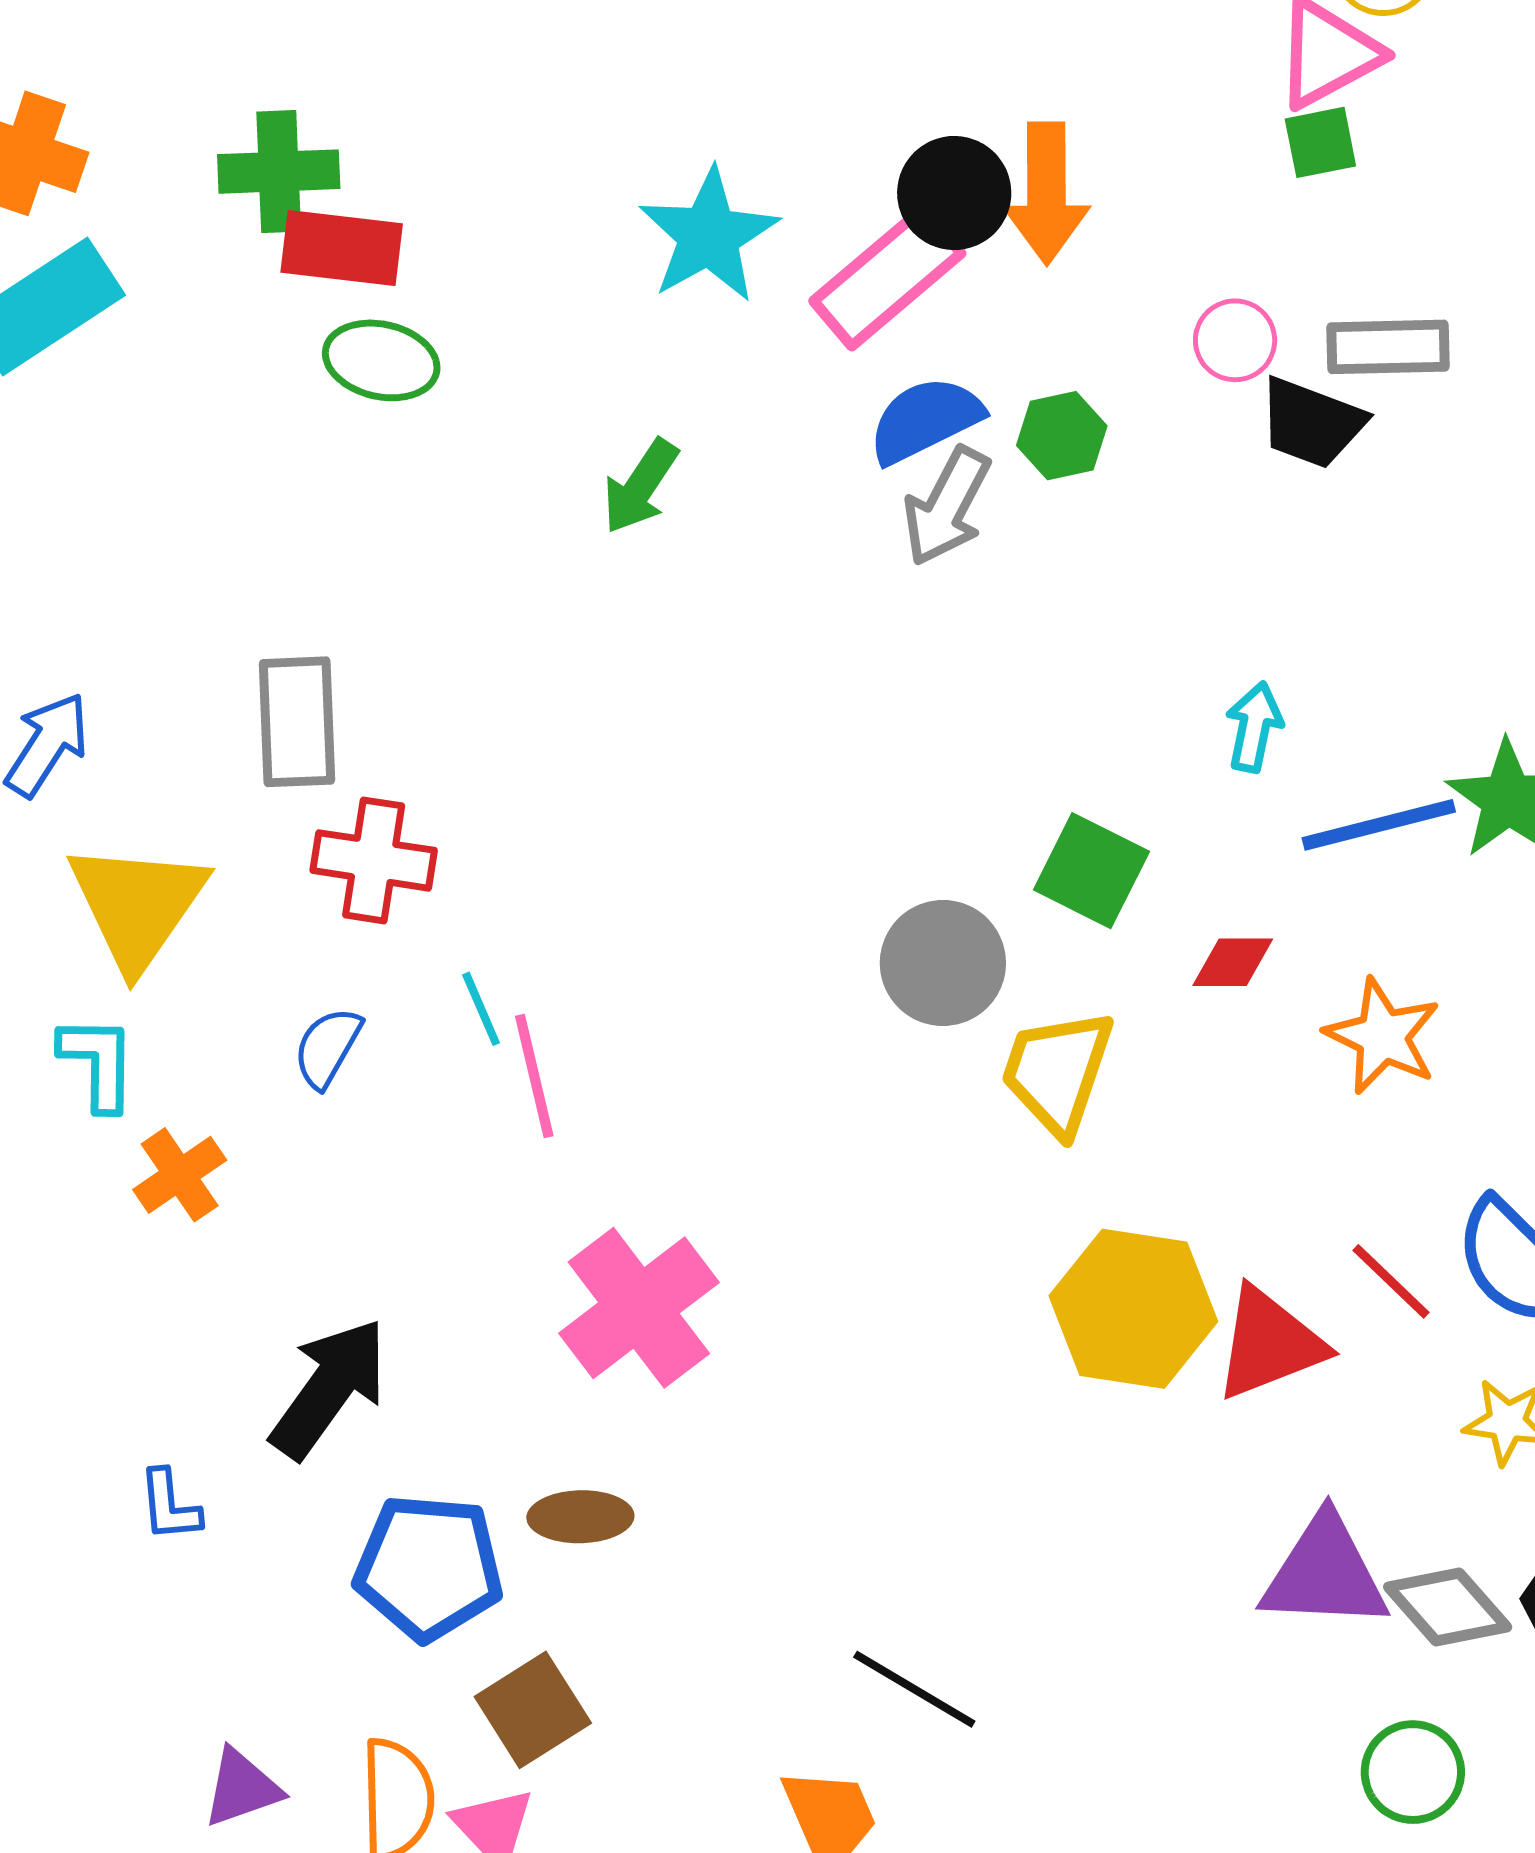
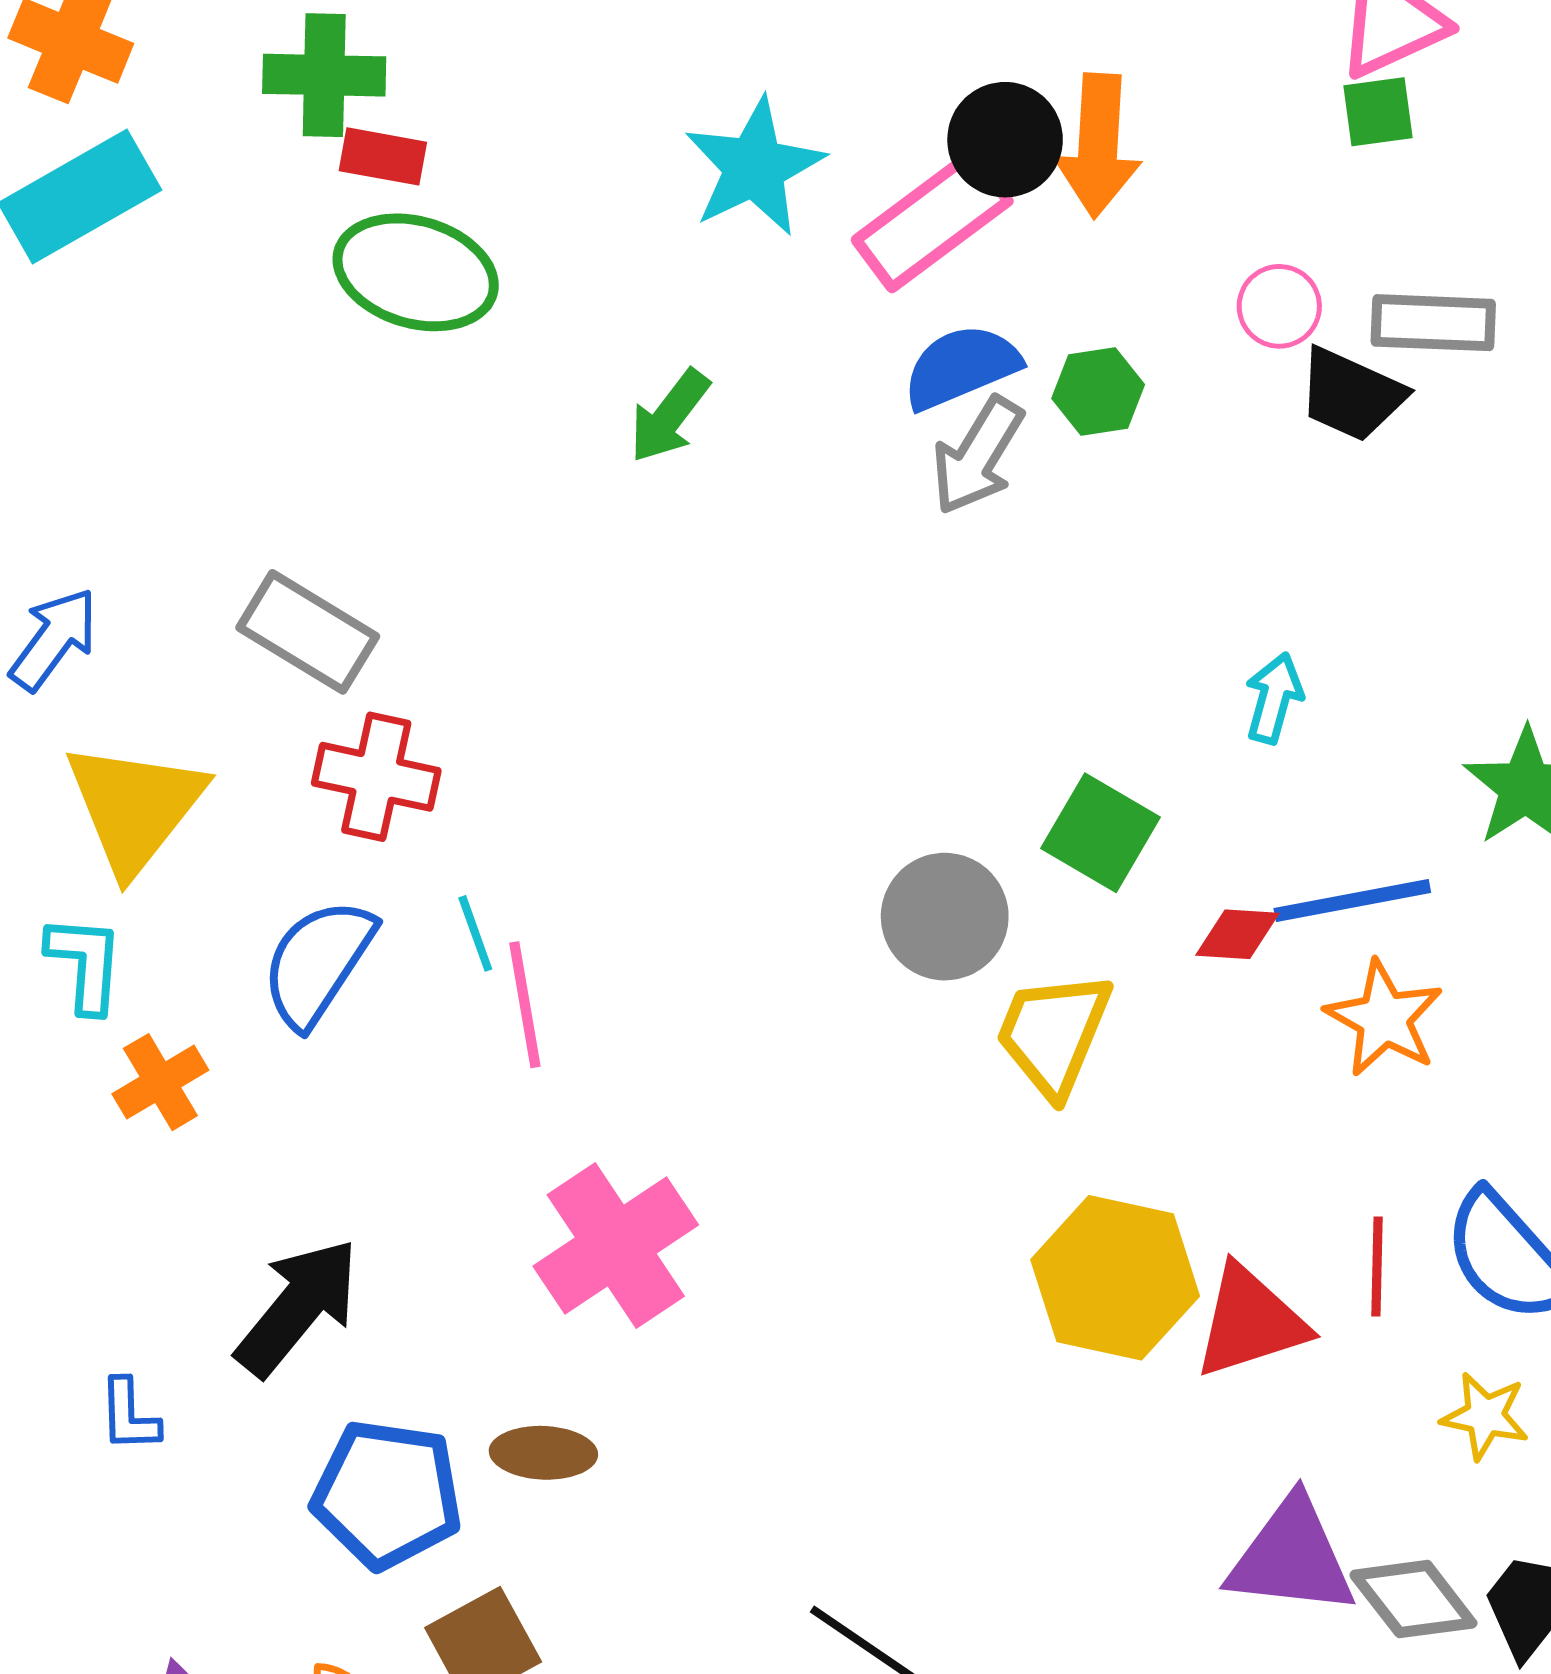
red rectangle: (342, 248) -> (383, 156), size x0.7
green ellipse: (381, 360) -> (416, 272), size x1.4
gray rectangle: (297, 722) -> (308, 632), turned -60
blue line: (1379, 825) -> (1352, 900), moved
blue semicircle: (328, 1047) -> (318, 963), size x1.6
red line: (1391, 1281) -> (1377, 1267), turned 44

